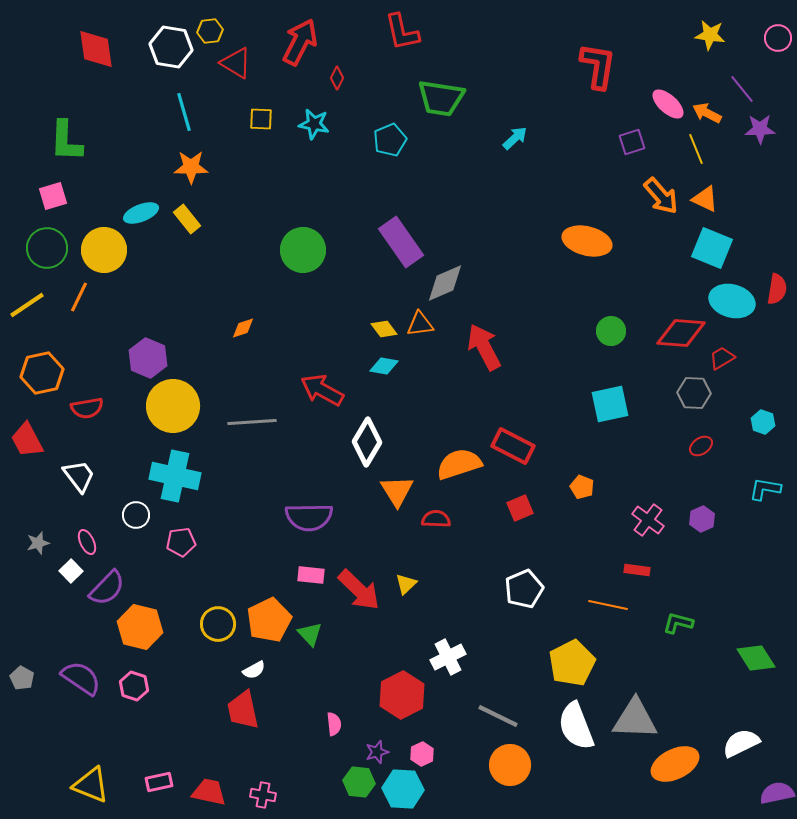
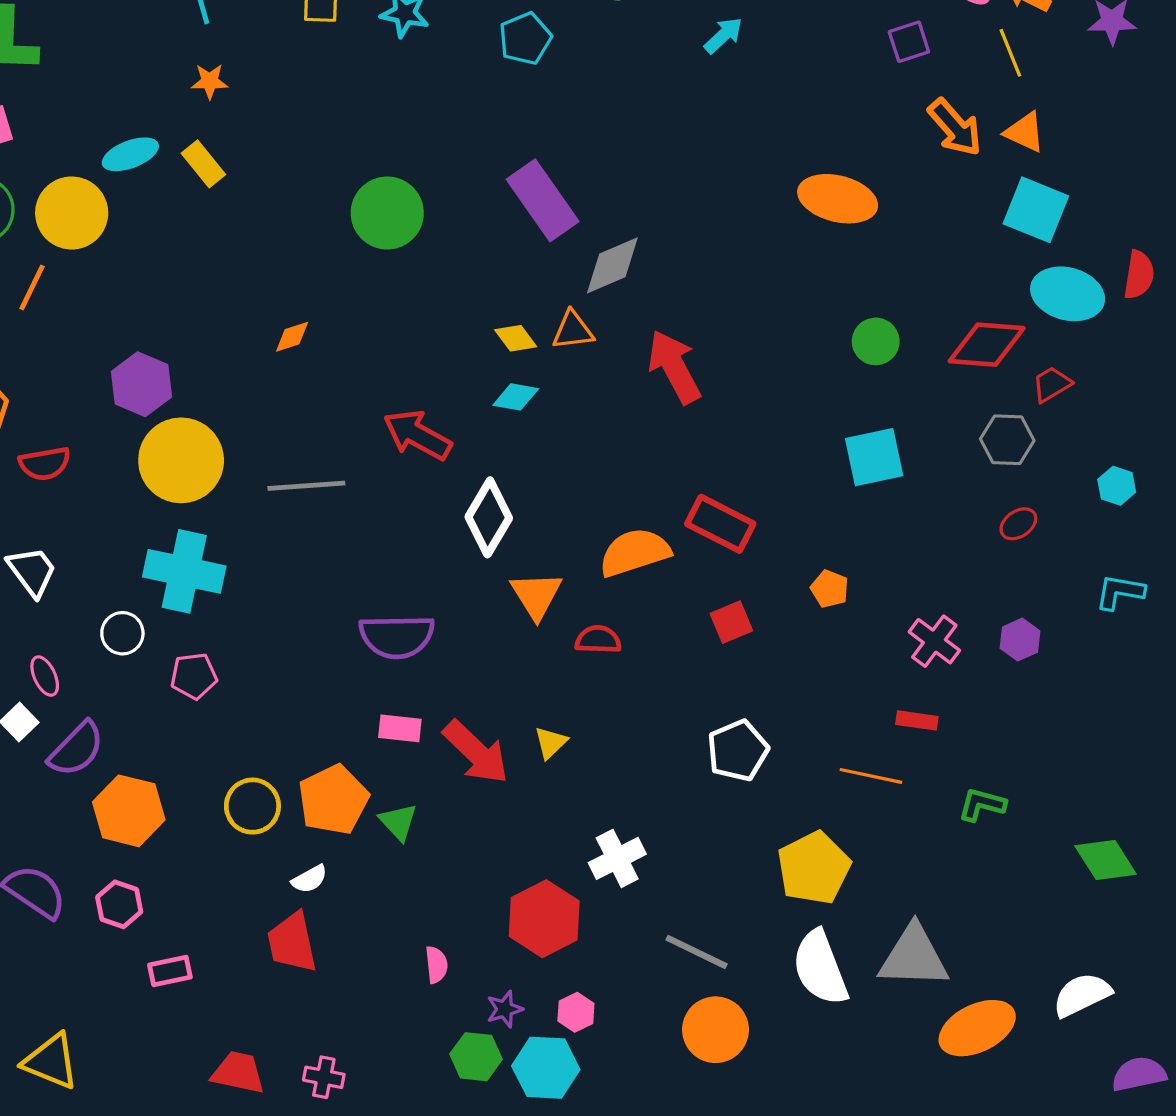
orange star: (191, 167) -> (210, 81), size x0.7
pink rectangle: (159, 782) -> (170, 971), moved

